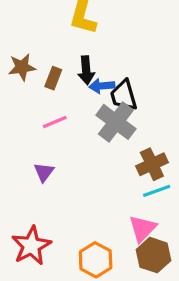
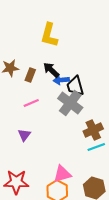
black arrow: (86, 70) -> (51, 70), turned 138
pink triangle: (143, 228) -> (62, 174), moved, turned 30
red star: (31, 246) -> (16, 182), turned 30

